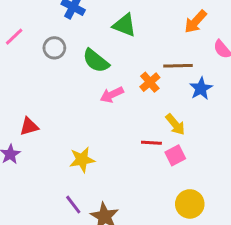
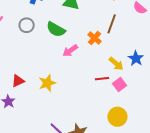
brown line: (178, 66) -> (112, 24), turned -60
blue star: (201, 89) -> (136, 58), moved
yellow star: (82, 160) -> (47, 83), moved
yellow circle: (190, 204) -> (117, 117), moved

